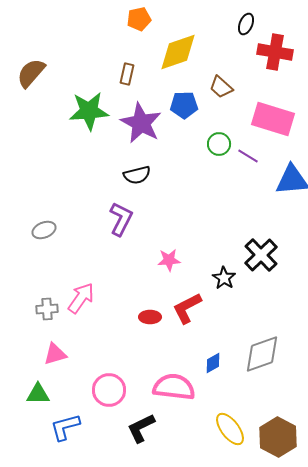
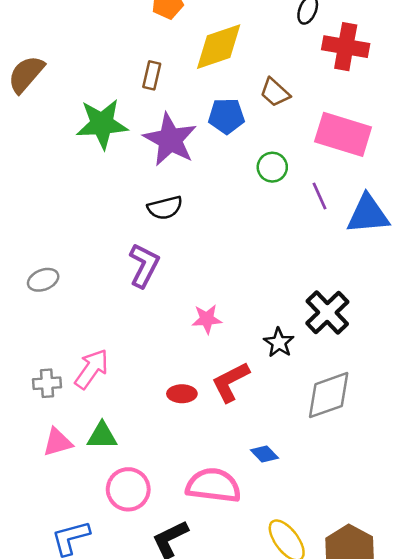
purple line: (248, 156) -> (319, 196), moved, turned 35
gray diamond: (262, 354) -> (329, 395), moved
blue diamond: (213, 363) -> (264, 454), turned 75
green triangle: (38, 394) -> (102, 436), moved

